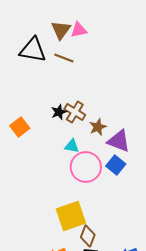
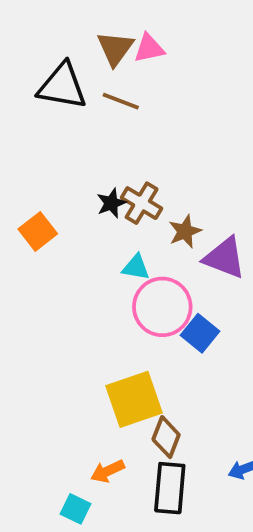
blue square: (116, 165) -> (200, 333), moved

